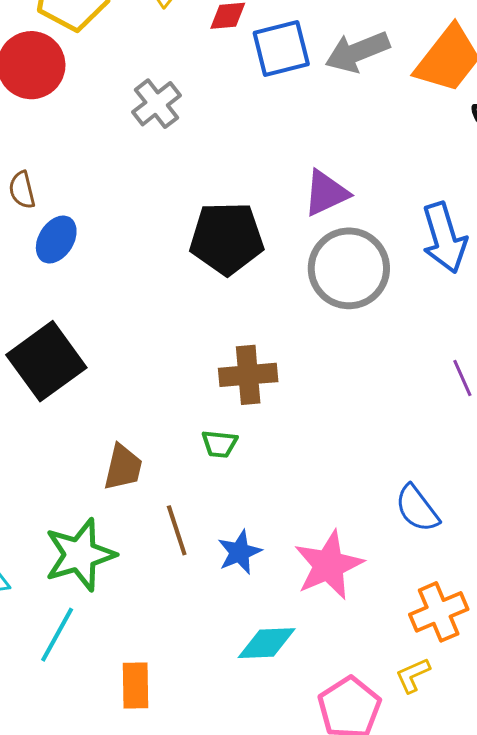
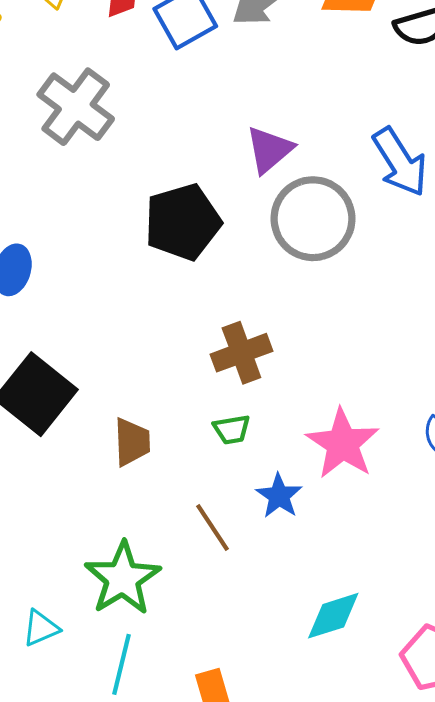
gray cross: (157, 104) -> (76, 107), size x1.5
brown trapezoid: (123, 467) -> (132, 442), moved
blue star: (239, 552) -> (279, 496), moved
pink star: (329, 565) -> (343, 444), moved

